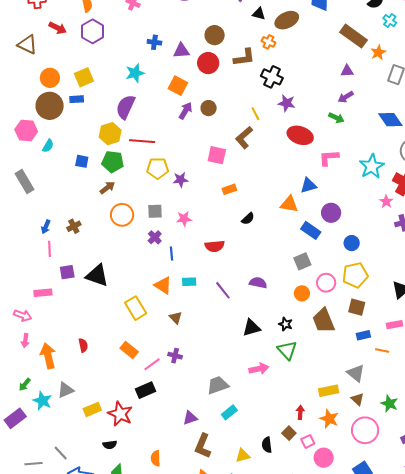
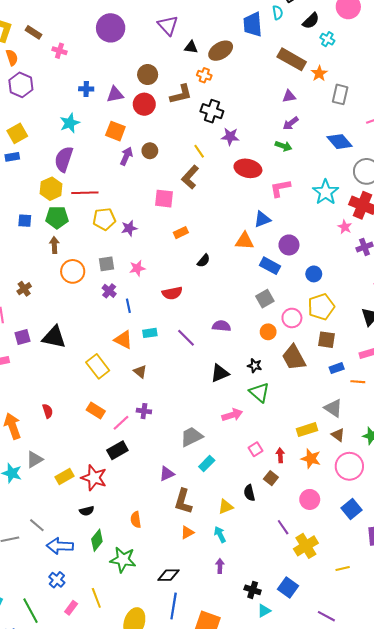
brown arrow: (107, 188) -> (54, 245), turned -49
pink square: (308, 441) -> (256, 449), moved

